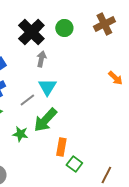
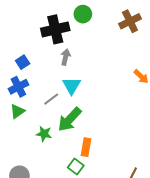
green circle: (64, 28) -> (83, 14), moved
black cross: (31, 32) -> (55, 29), turned 32
green square: (74, 164) -> (76, 167), moved

